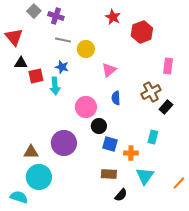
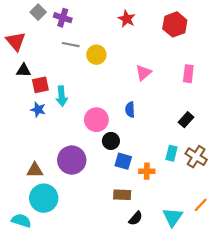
red hexagon: (142, 32) -> (175, 24), moved
blue star: (62, 67) -> (38, 110), moved
pink triangle: (109, 70) -> (143, 73), moved
brown cross: (151, 92) -> (196, 157), moved, turned -30
cyan triangle: (145, 176) -> (173, 217), moved

